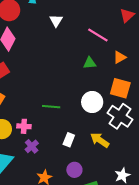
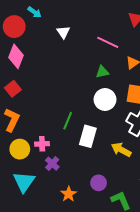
white circle: (92, 102) -> (105, 100), moved
green line: (51, 107) -> (68, 121), turned -66
white rectangle: (69, 140) -> (88, 136), moved, size x1.5

